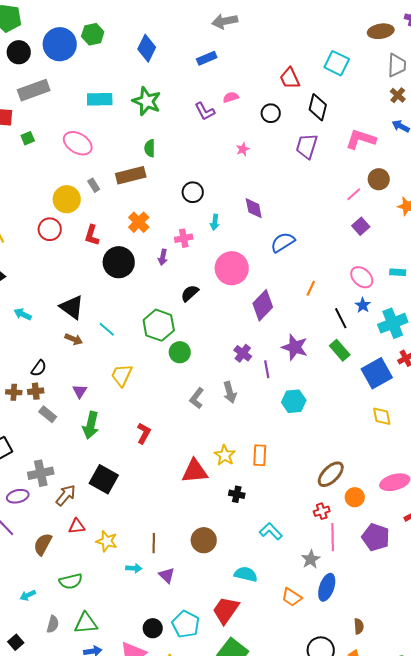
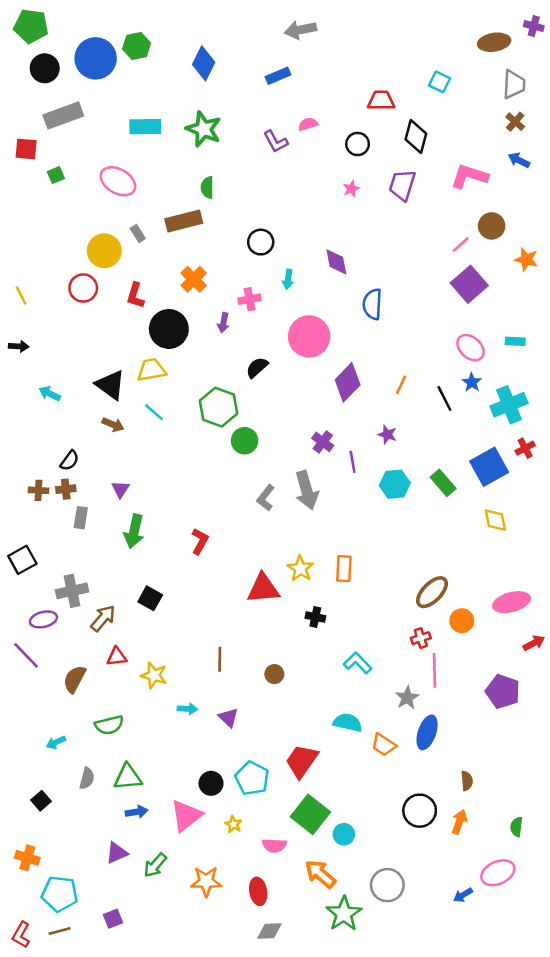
cyan square: (337, 63) -> (439, 82), size x0.7
red trapezoid: (290, 78) -> (381, 101), turned 115
pink star: (243, 149) -> (351, 189), moved
purple square: (361, 226) -> (469, 284), size x1.6
blue semicircle: (283, 242) -> (372, 304), turned -55
orange line: (311, 288) -> (401, 385), moved
purple star: (295, 347) -> (387, 434), size x0.6
green rectangle: (340, 350) -> (443, 483), moved
yellow trapezoid: (122, 375) -> (151, 370), moved, turned 55
gray arrow: (230, 392) -> (307, 490), size x1.4
cyan hexagon: (294, 401) -> (395, 484), moved
gray rectangle: (48, 414) -> (81, 518), turned 60
black square: (104, 479) -> (150, 598), size x0.7
purple pentagon: (376, 537) -> (503, 691), moved
brown circle: (204, 540) -> (274, 674), size x0.6
brown line: (154, 543) -> (220, 659), moved
cyan semicircle: (246, 574) -> (348, 722), moved

